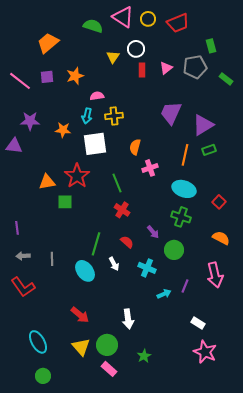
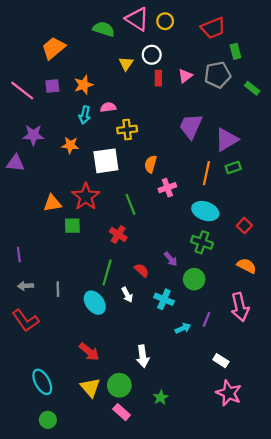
red trapezoid: (178, 23) -> (213, 28), moved
cyan arrow: (87, 116) -> (85, 115), moved
red cross: (122, 210) -> (118, 234), moved

